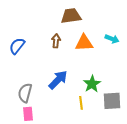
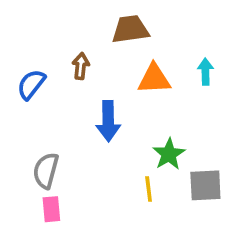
cyan arrow: (112, 39) -> (205, 72), turned -112
brown arrow: (56, 41) -> (81, 66), moved
blue arrow: (58, 80) -> (108, 121), moved, turned 135

